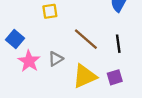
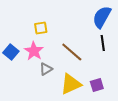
black line: (118, 44) -> (103, 43), moved
pink star: (29, 61) -> (34, 51), moved

